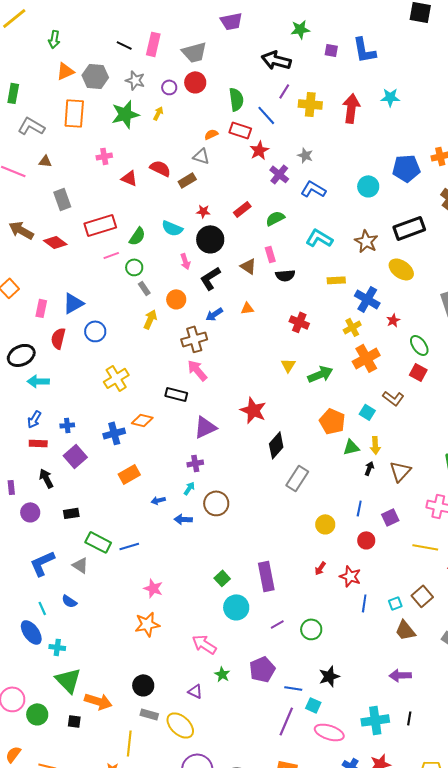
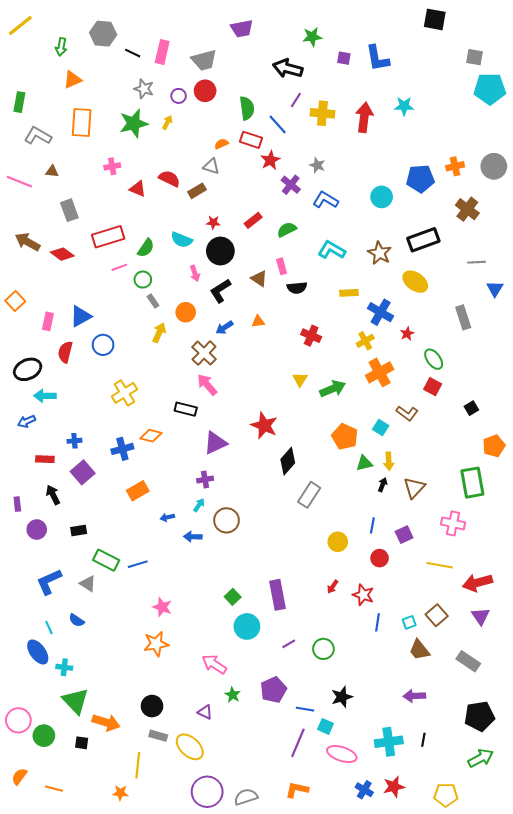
gray hexagon: (95, 76) -> (103, 34), moved
brown cross: (194, 339) -> (204, 353), turned -30
blue arrow: (34, 419) -> (27, 421), moved, turned 36

